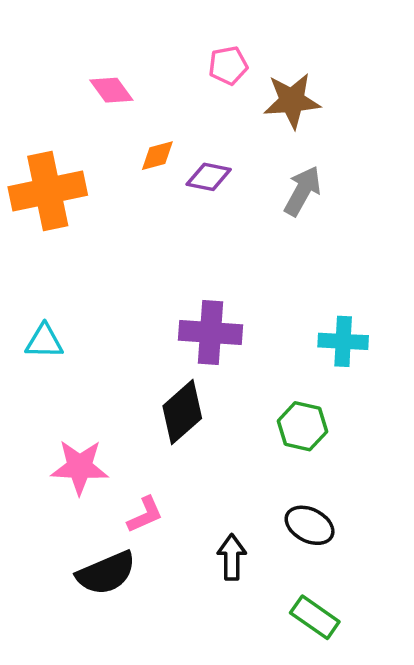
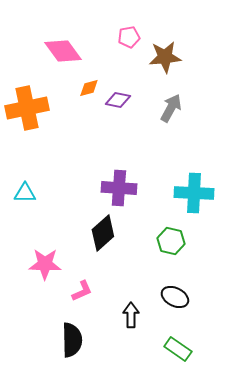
pink diamond: (111, 90) -> (63, 51), size x1.5
cyan cross: (343, 341) -> (194, 193), size x1.4
black semicircle: (106, 573) -> (72, 340), moved, turned -68

